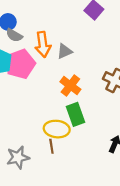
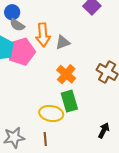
brown line: (51, 146) -> (45, 139), moved

